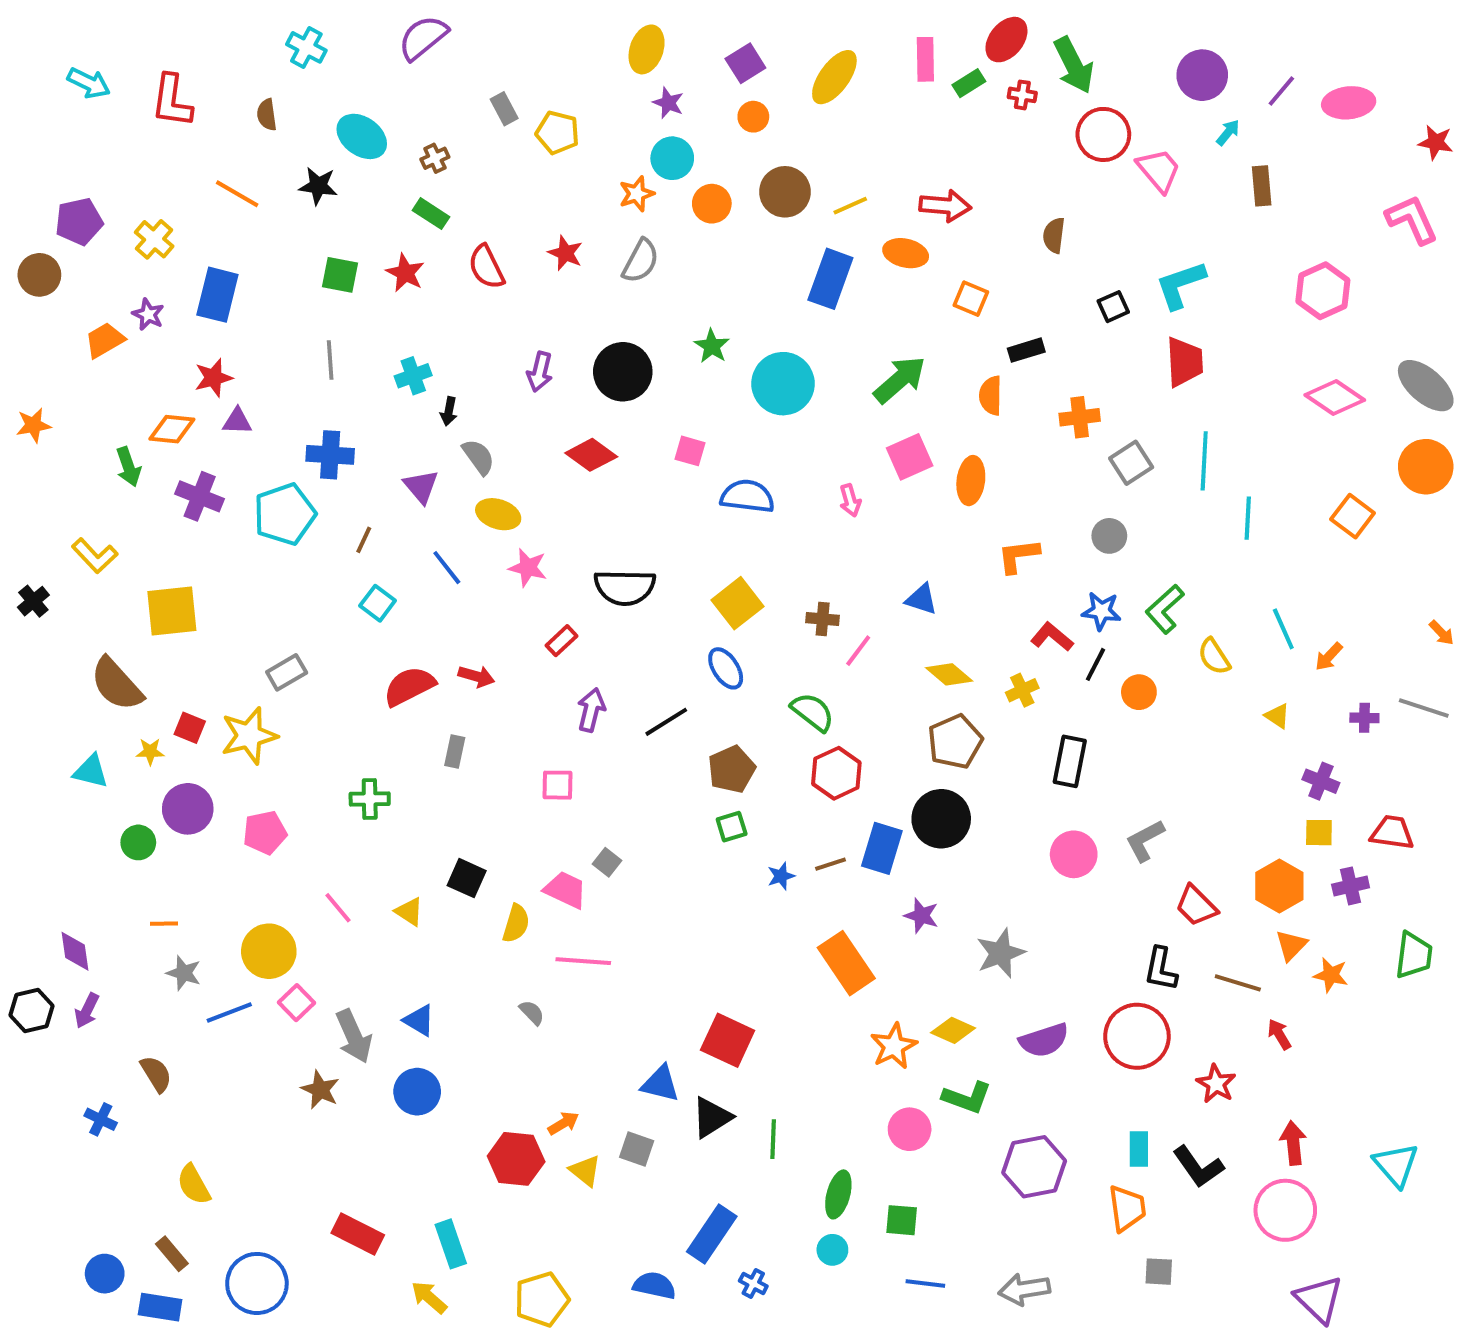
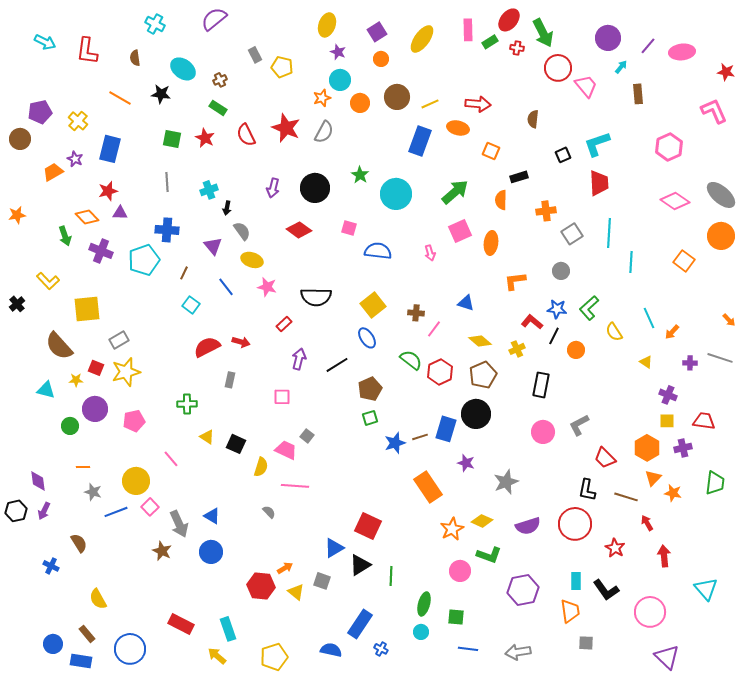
red star: (565, 253) -> (286, 128), size x1.6
orange diamond: (172, 429) -> (87, 217), turned 40
gray rectangle: (287, 672) -> (119, 340), moved
red hexagon: (836, 773) -> (440, 372), moved
blue star: (781, 876) -> (395, 443), size x1.5
yellow triangle: (409, 912) -> (207, 437), moved
blue triangle: (660, 1084) -> (334, 548), turned -45
red arrow: (1293, 1143) -> (664, 556), moved

